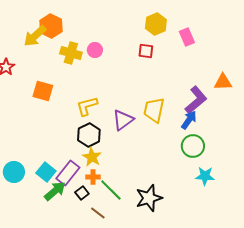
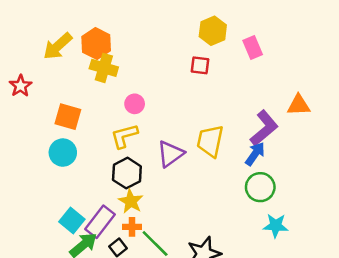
orange hexagon: (51, 26) -> (96, 44), moved
pink circle: (95, 50) -> (135, 104), moved
cyan circle: (14, 172) -> (63, 153), moved

